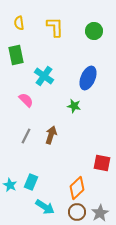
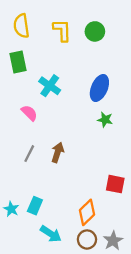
yellow semicircle: (19, 23) -> (21, 26), size x1.5
green circle: (94, 31) -> (95, 31), moved
green star: (74, 106) -> (105, 120), moved

